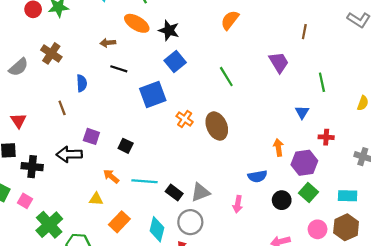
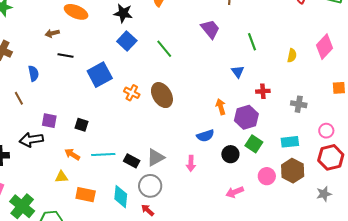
black star: (169, 30) -> (123, 13), moved
blue square: (175, 61) -> (127, 41), moved
orange rectangle: (119, 222) -> (86, 195), turned 66

